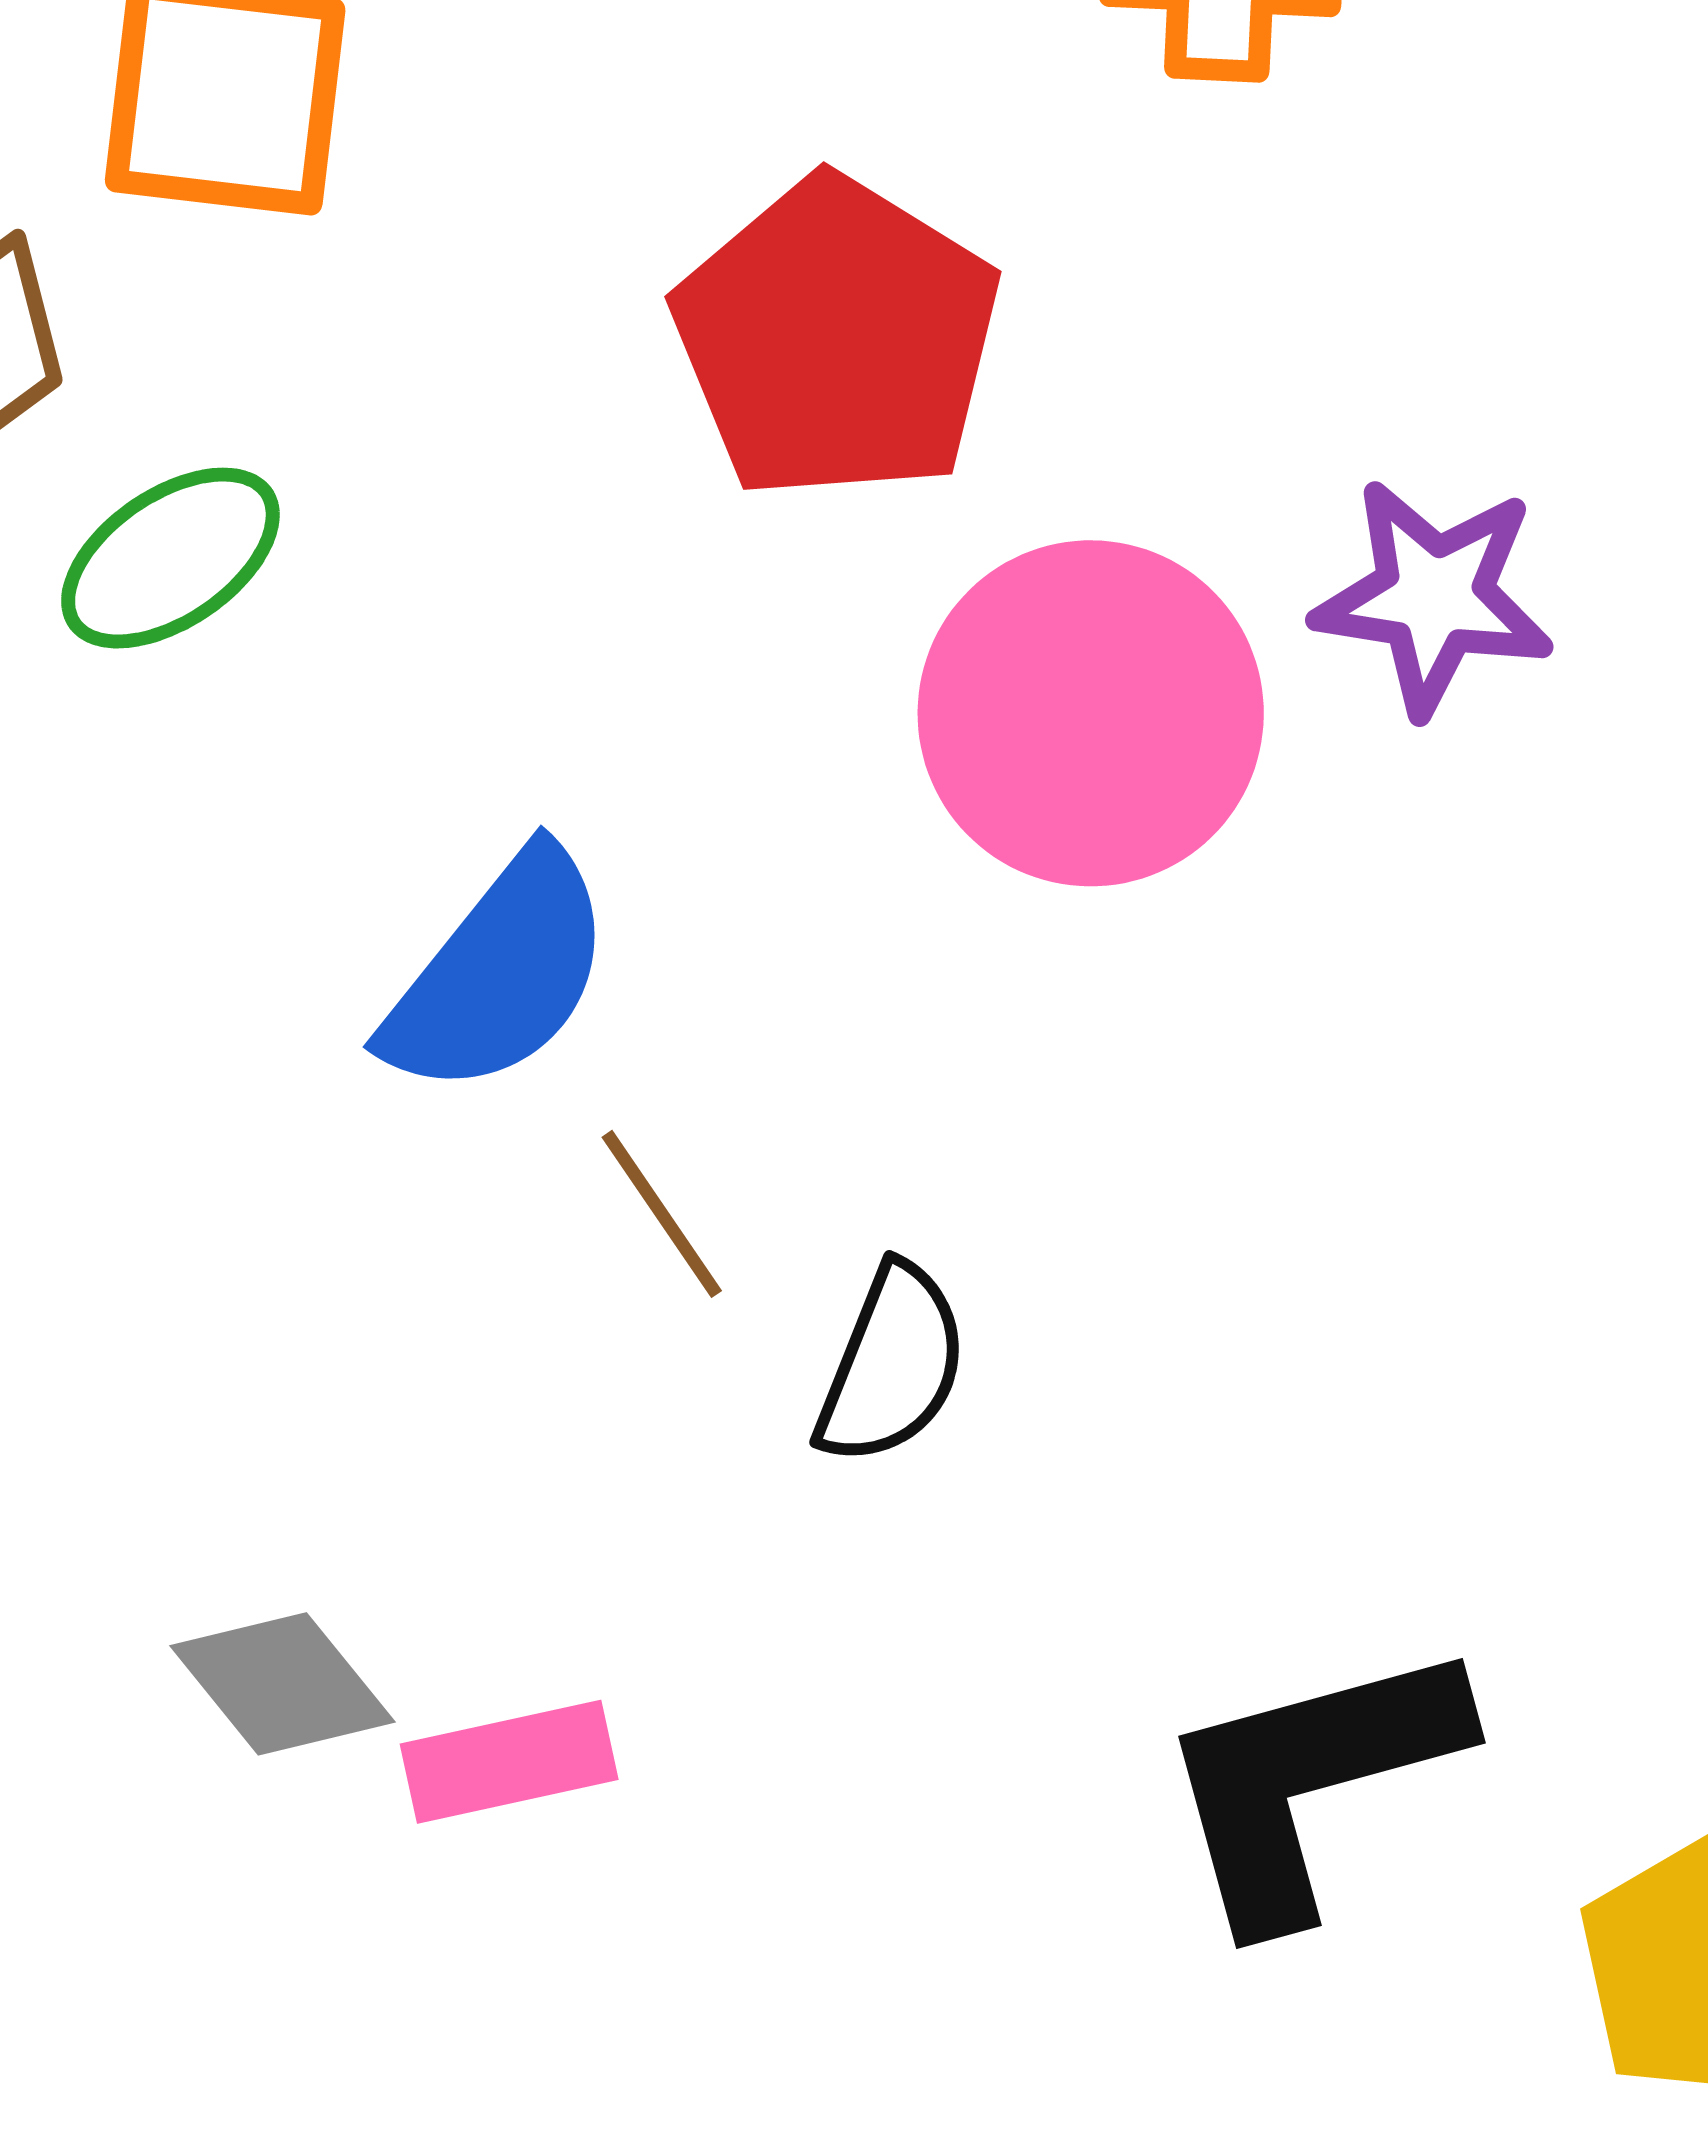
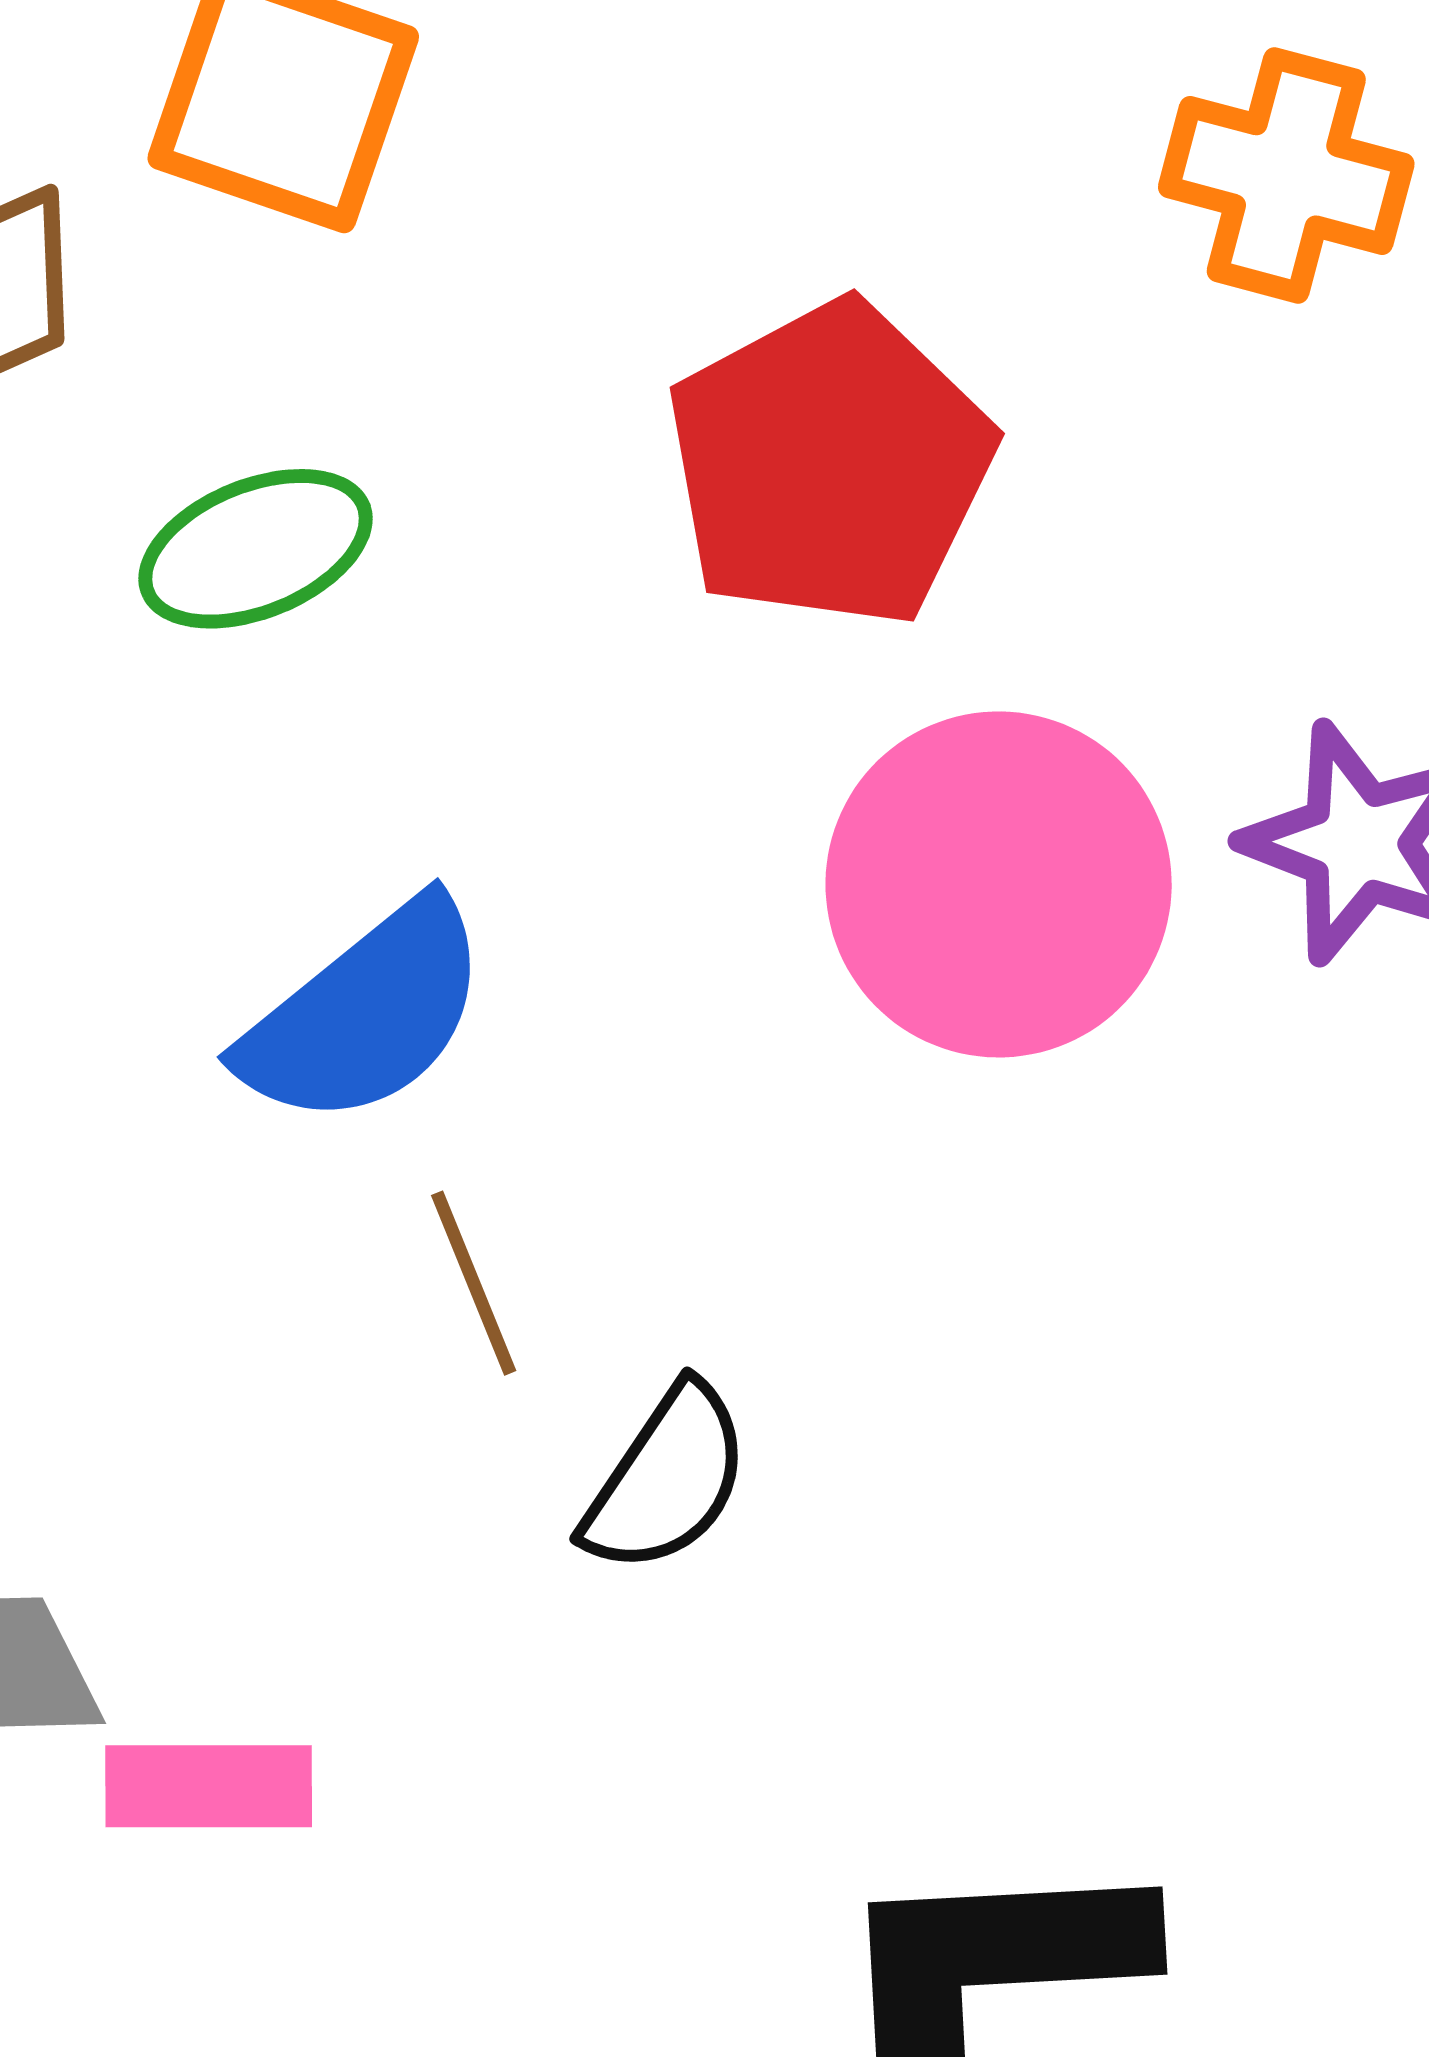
green ellipse: (170, 558) -> (256, 549), moved

